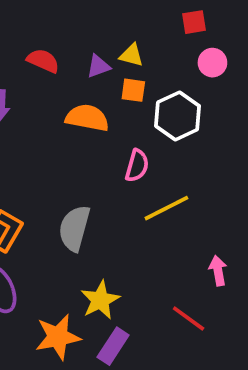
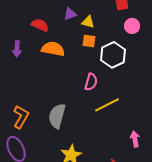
purple triangle: (98, 66) -> (70, 14), moved
orange semicircle: (87, 118) -> (53, 49), moved

